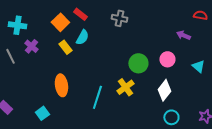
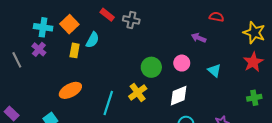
red rectangle: (80, 14) -> (107, 15), moved
cyan cross: (17, 25) -> (43, 27), moved
yellow rectangle: (65, 47) -> (75, 50), turned 48
orange ellipse: (61, 85) -> (70, 90), turned 70
white diamond: (164, 90) -> (179, 96), turned 30

